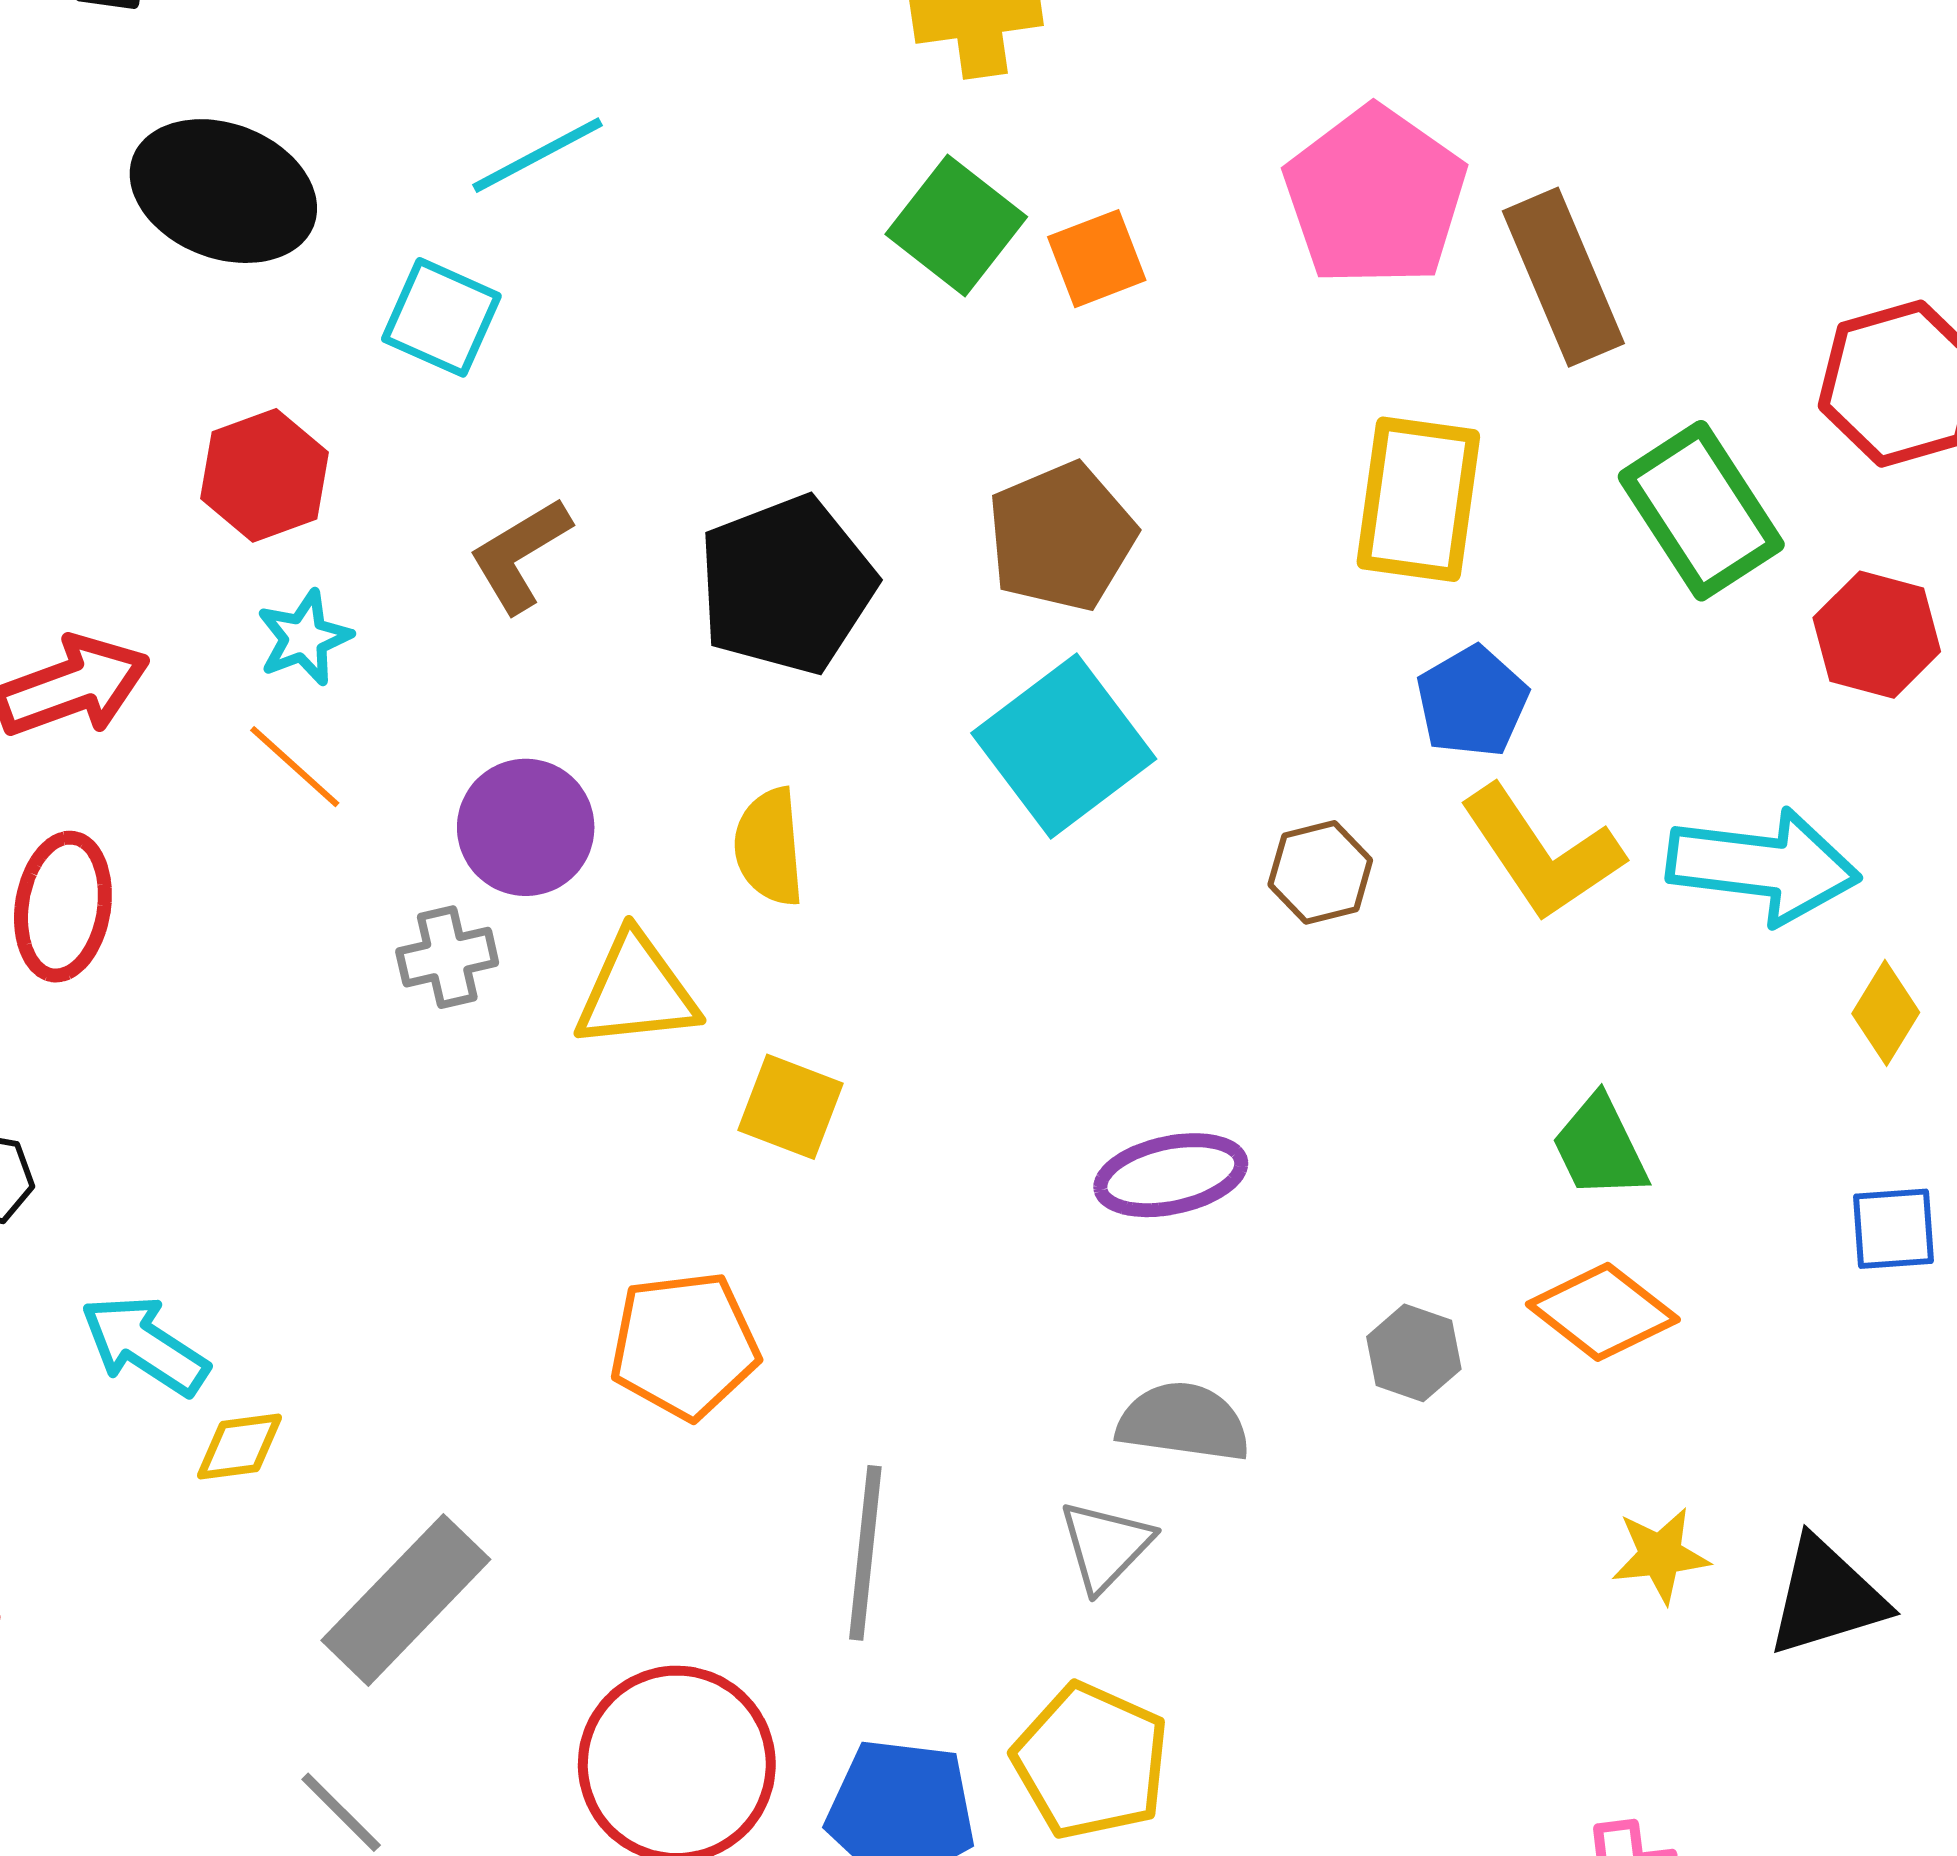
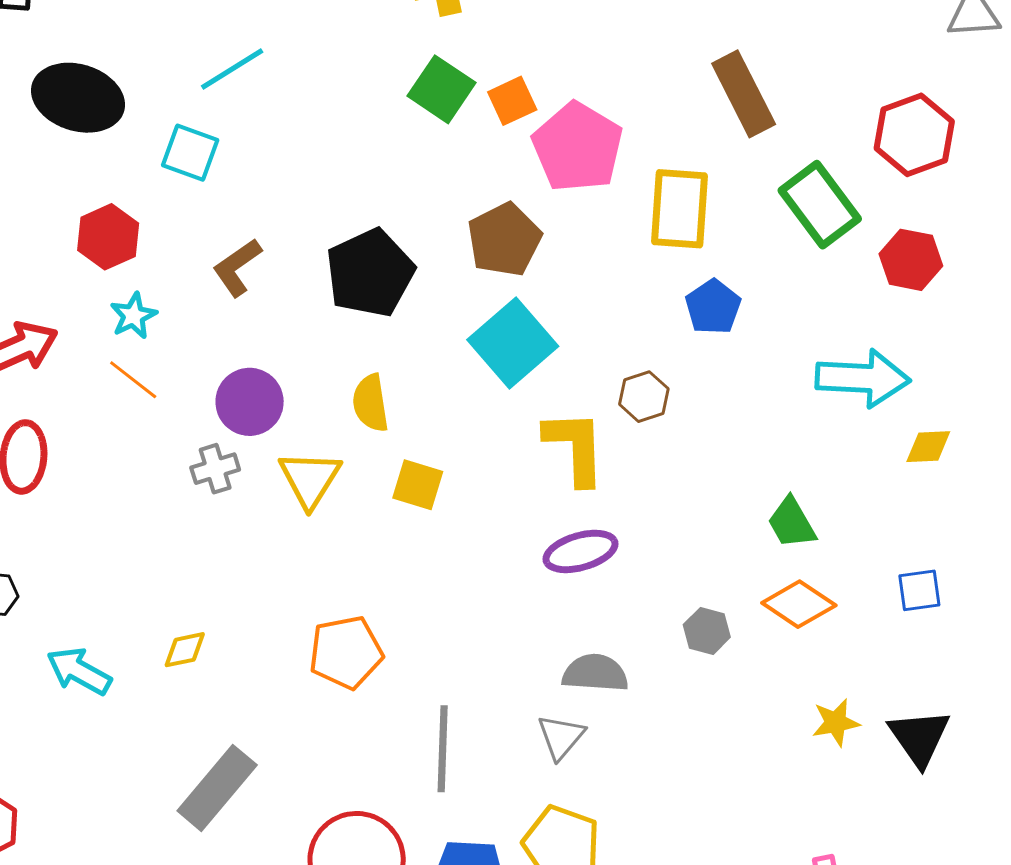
pink pentagon: (1375, 196) -> (578, 147), moved
yellow L-shape: (1541, 853) -> (575, 447), moved, turned -144
yellow triangle: (636, 991) -> (310, 479), turned -48
yellow diamond: (1886, 1013) -> (928, 447), turned 60
yellow square: (791, 1107) -> (418, 485), moved
blue square: (1893, 1229) -> (919, 590), moved
yellow diamond: (240, 1447) -> (185, 650), moved
black triangle: (1826, 1597) -> (919, 737), turned -44

